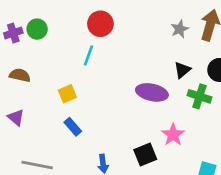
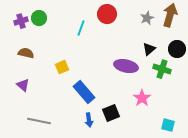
red circle: (100, 24) -> (107, 14), moved
cyan line: (89, 55) -> (81, 28), moved
blue rectangle: (73, 127) -> (84, 92), moved, size x1.6
black square: (145, 154) -> (111, 113), moved

